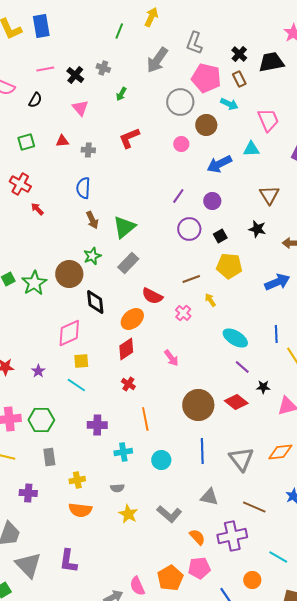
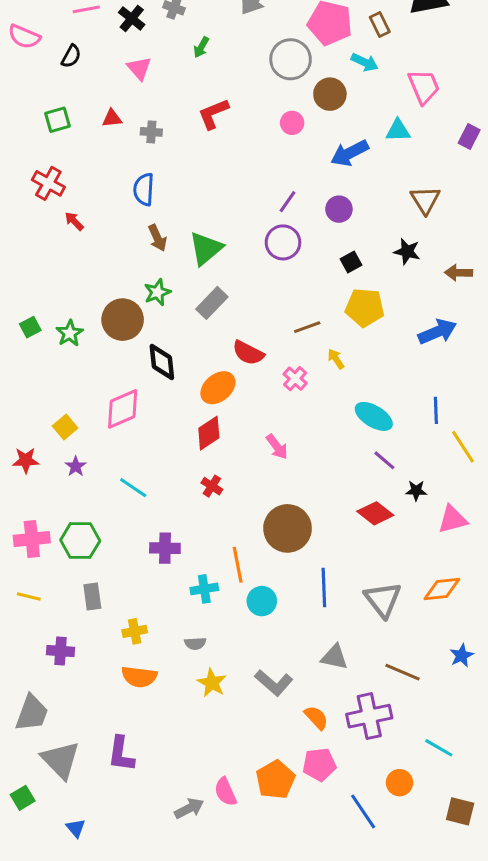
purple circle: (189, 229) -> (283, 242), moved
green star: (34, 283) -> (70, 333), size x0.7
yellow square: (81, 361) -> (65, 427), moved, turned -35
brown circle: (198, 405) -> (288, 528), moved
orange line: (145, 419) -> (238, 565), moved

